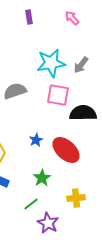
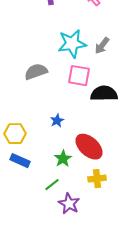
red ellipse: (66, 150) -> (89, 147), moved

